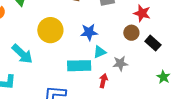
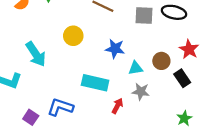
red star: (142, 13) -> (189, 49), moved
yellow circle: (50, 30) -> (73, 36), size x0.7
cyan triangle: (100, 52) -> (136, 68), moved

